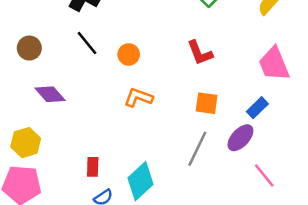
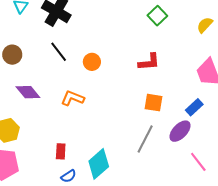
red L-shape: (200, 53) -> (149, 62), turned -75
orange L-shape: (138, 97) -> (73, 98), moved

